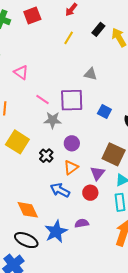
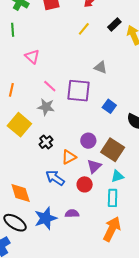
gray star: (53, 120) -> (46, 107), moved
purple circle: (72, 143) -> (88, 141), moved

